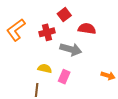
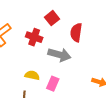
red semicircle: (87, 29) -> (76, 33), turned -90
red cross: (47, 32) -> (34, 37), turned 35

